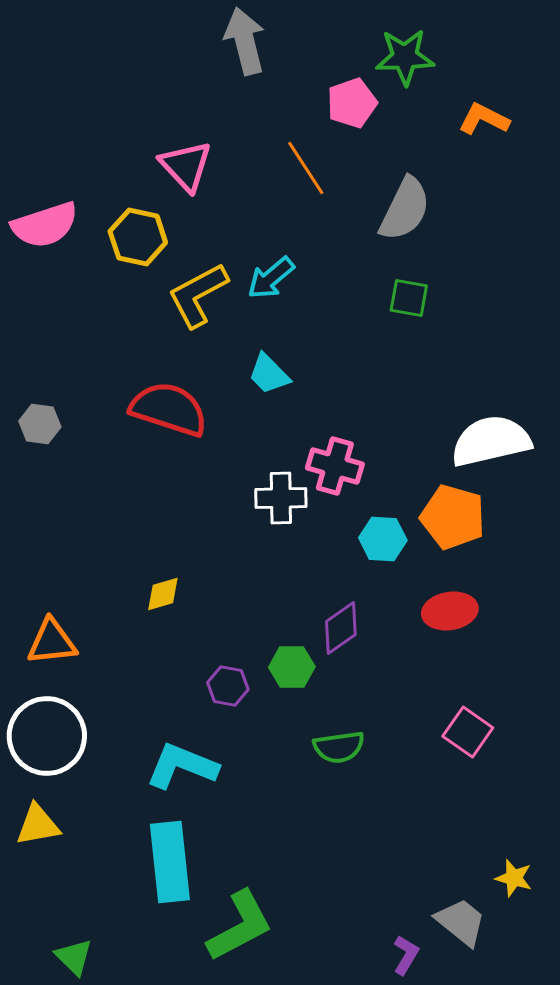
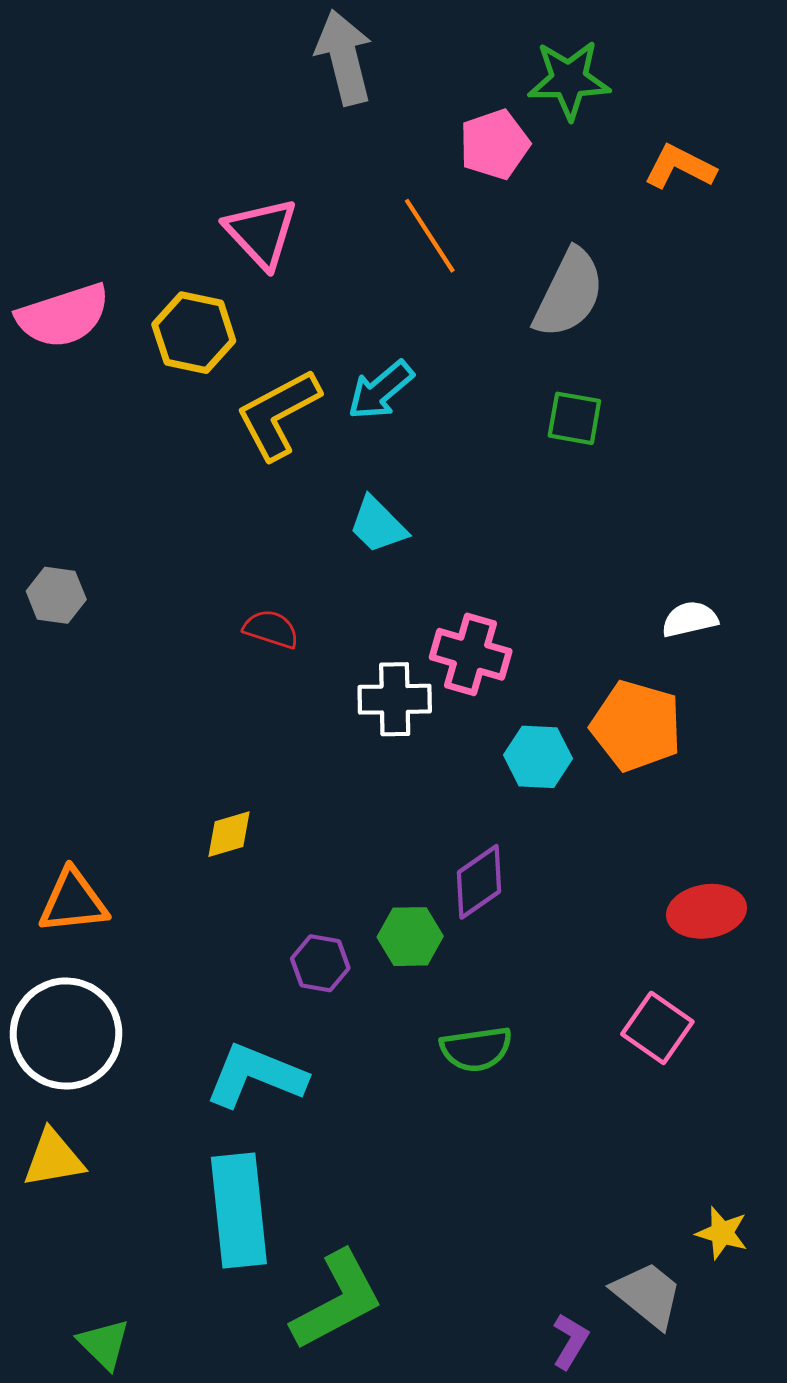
red semicircle: (169, 409) -> (271, 629), moved, size x0.5
white semicircle: (491, 441) -> (690, 619), size x0.5
red ellipse: (450, 611) -> (707, 911), moved

